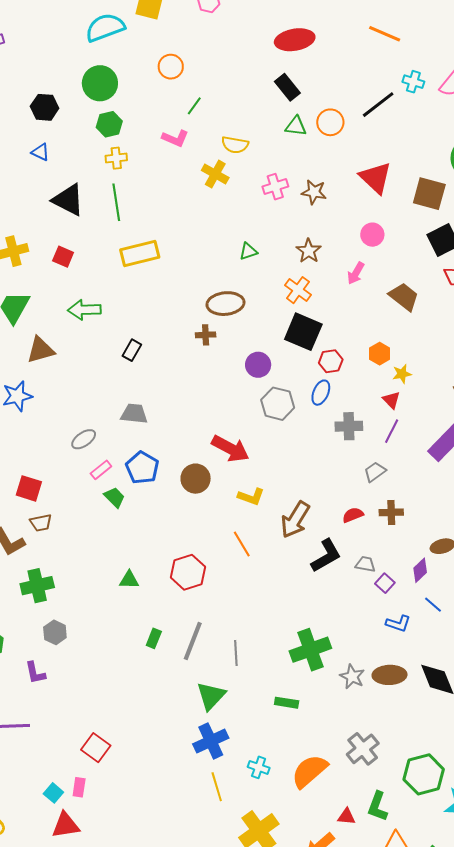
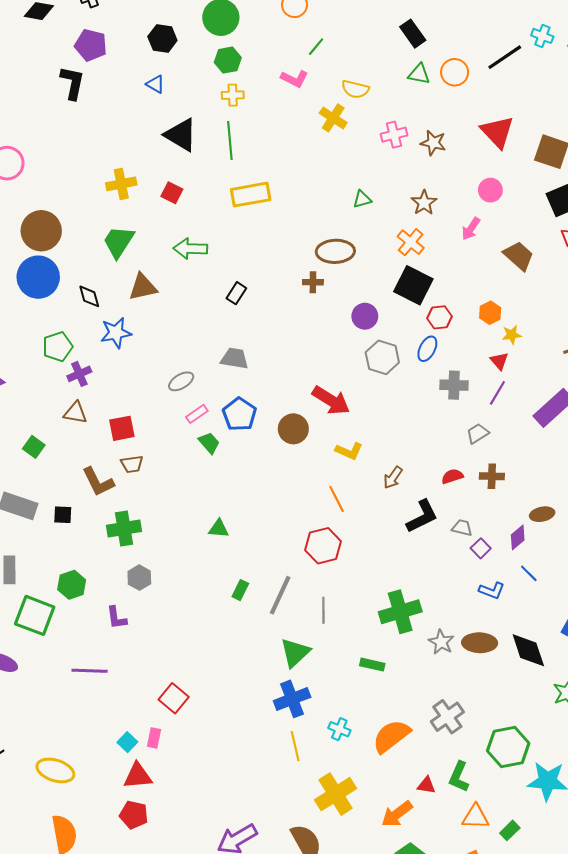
red square: (29, 488) -> (122, 428), turned -32
brown arrow: (295, 520) -> (393, 478), size x0.6
red hexagon: (188, 572) -> (323, 546), moved

